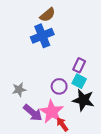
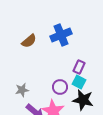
brown semicircle: (48, 15) -> (29, 41), moved
blue cross: (42, 36) -> (61, 35), moved

